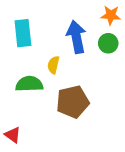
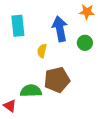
green circle: (108, 43) -> (85, 43), moved
green semicircle: (29, 84) -> (31, 91), moved

